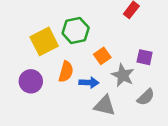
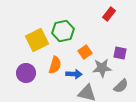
gray star: (123, 75) -> (102, 68), turned -30

